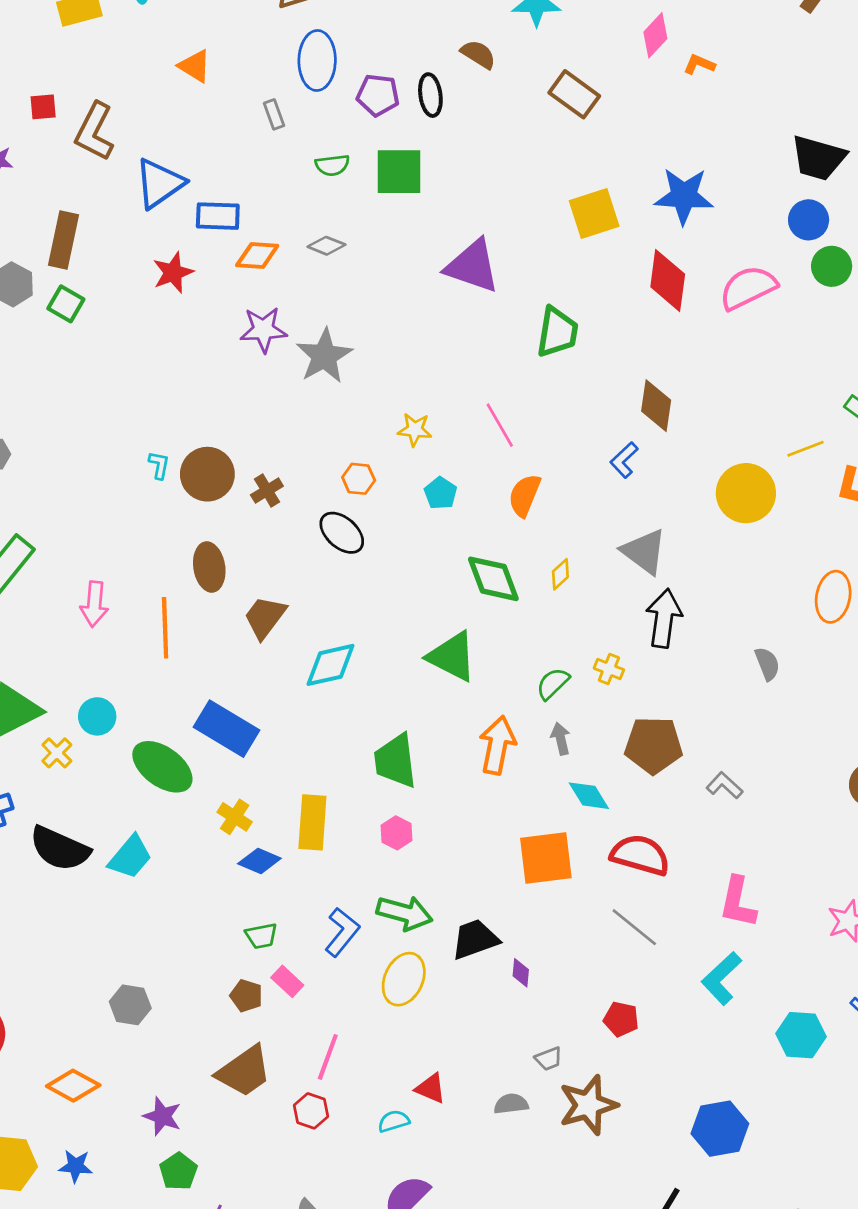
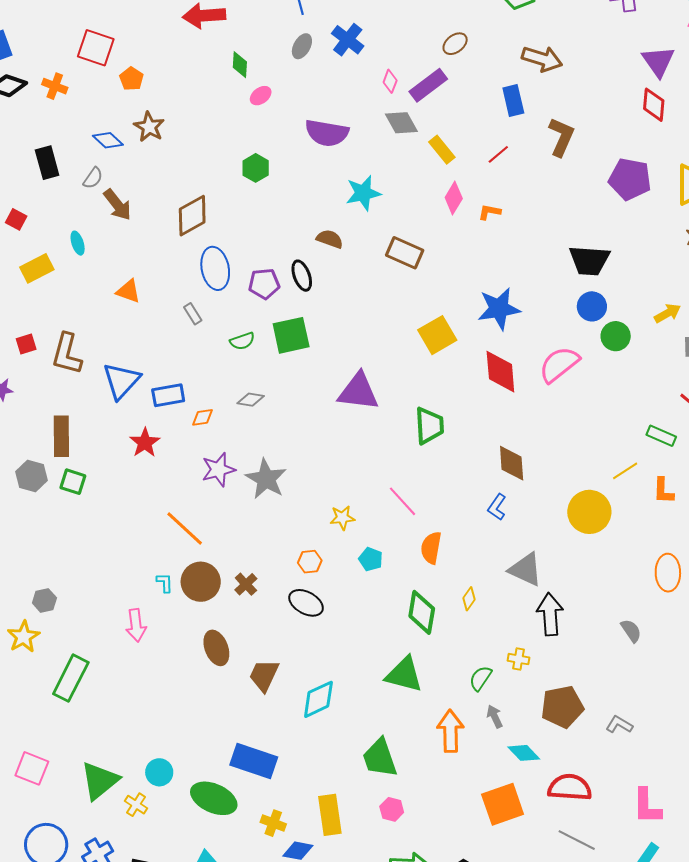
orange diamond: (257, 255) -> (202, 417), size x0.7
green diamond: (493, 579) -> (422, 612), turned 42
pink arrow: (94, 604) -> (136, 625), moved
orange line: (165, 628) -> (185, 529), moved, turned -33

